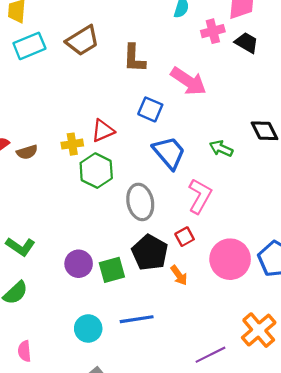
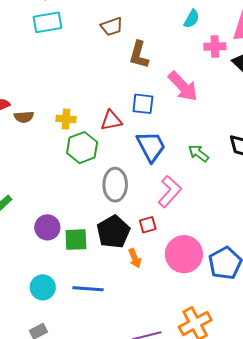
brown trapezoid: (82, 41) -> (112, 27), moved, size x0.7
blue square: (150, 109) -> (143, 104), turned -30
red triangle: (103, 131) -> (111, 120), moved

